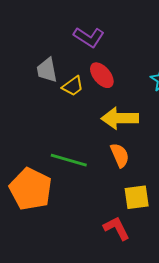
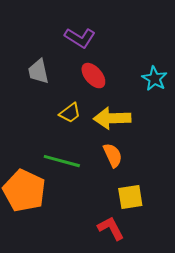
yellow trapezoid: (73, 86) -> (70, 113), moved

